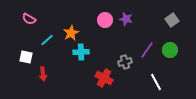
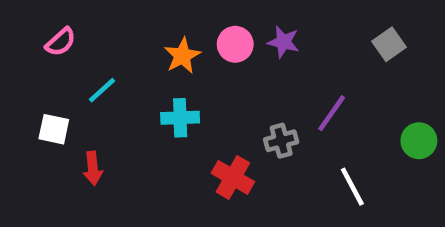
pink semicircle: (29, 19) -> (61, 42), turned -72
orange star: (71, 33) -> (182, 56), moved
green circle: (170, 50) -> (419, 141), moved

